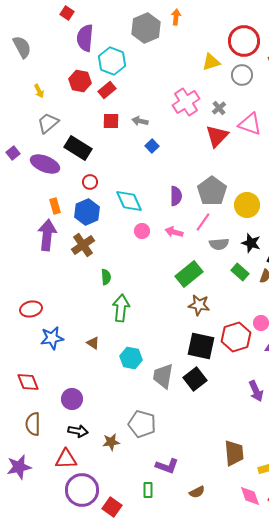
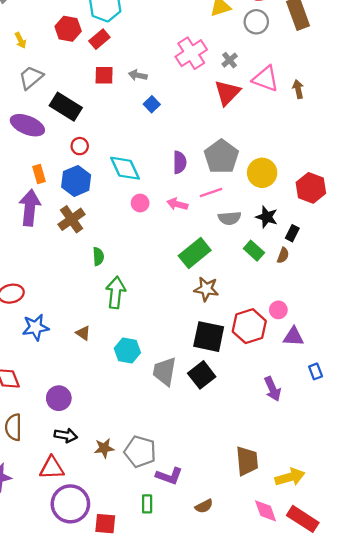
pink line: (203, 222) -> (211, 193), turned 36
gray pentagon: (142, 424) -> (140, 452), moved
red square: (112, 507) -> (105, 524), turned -30

